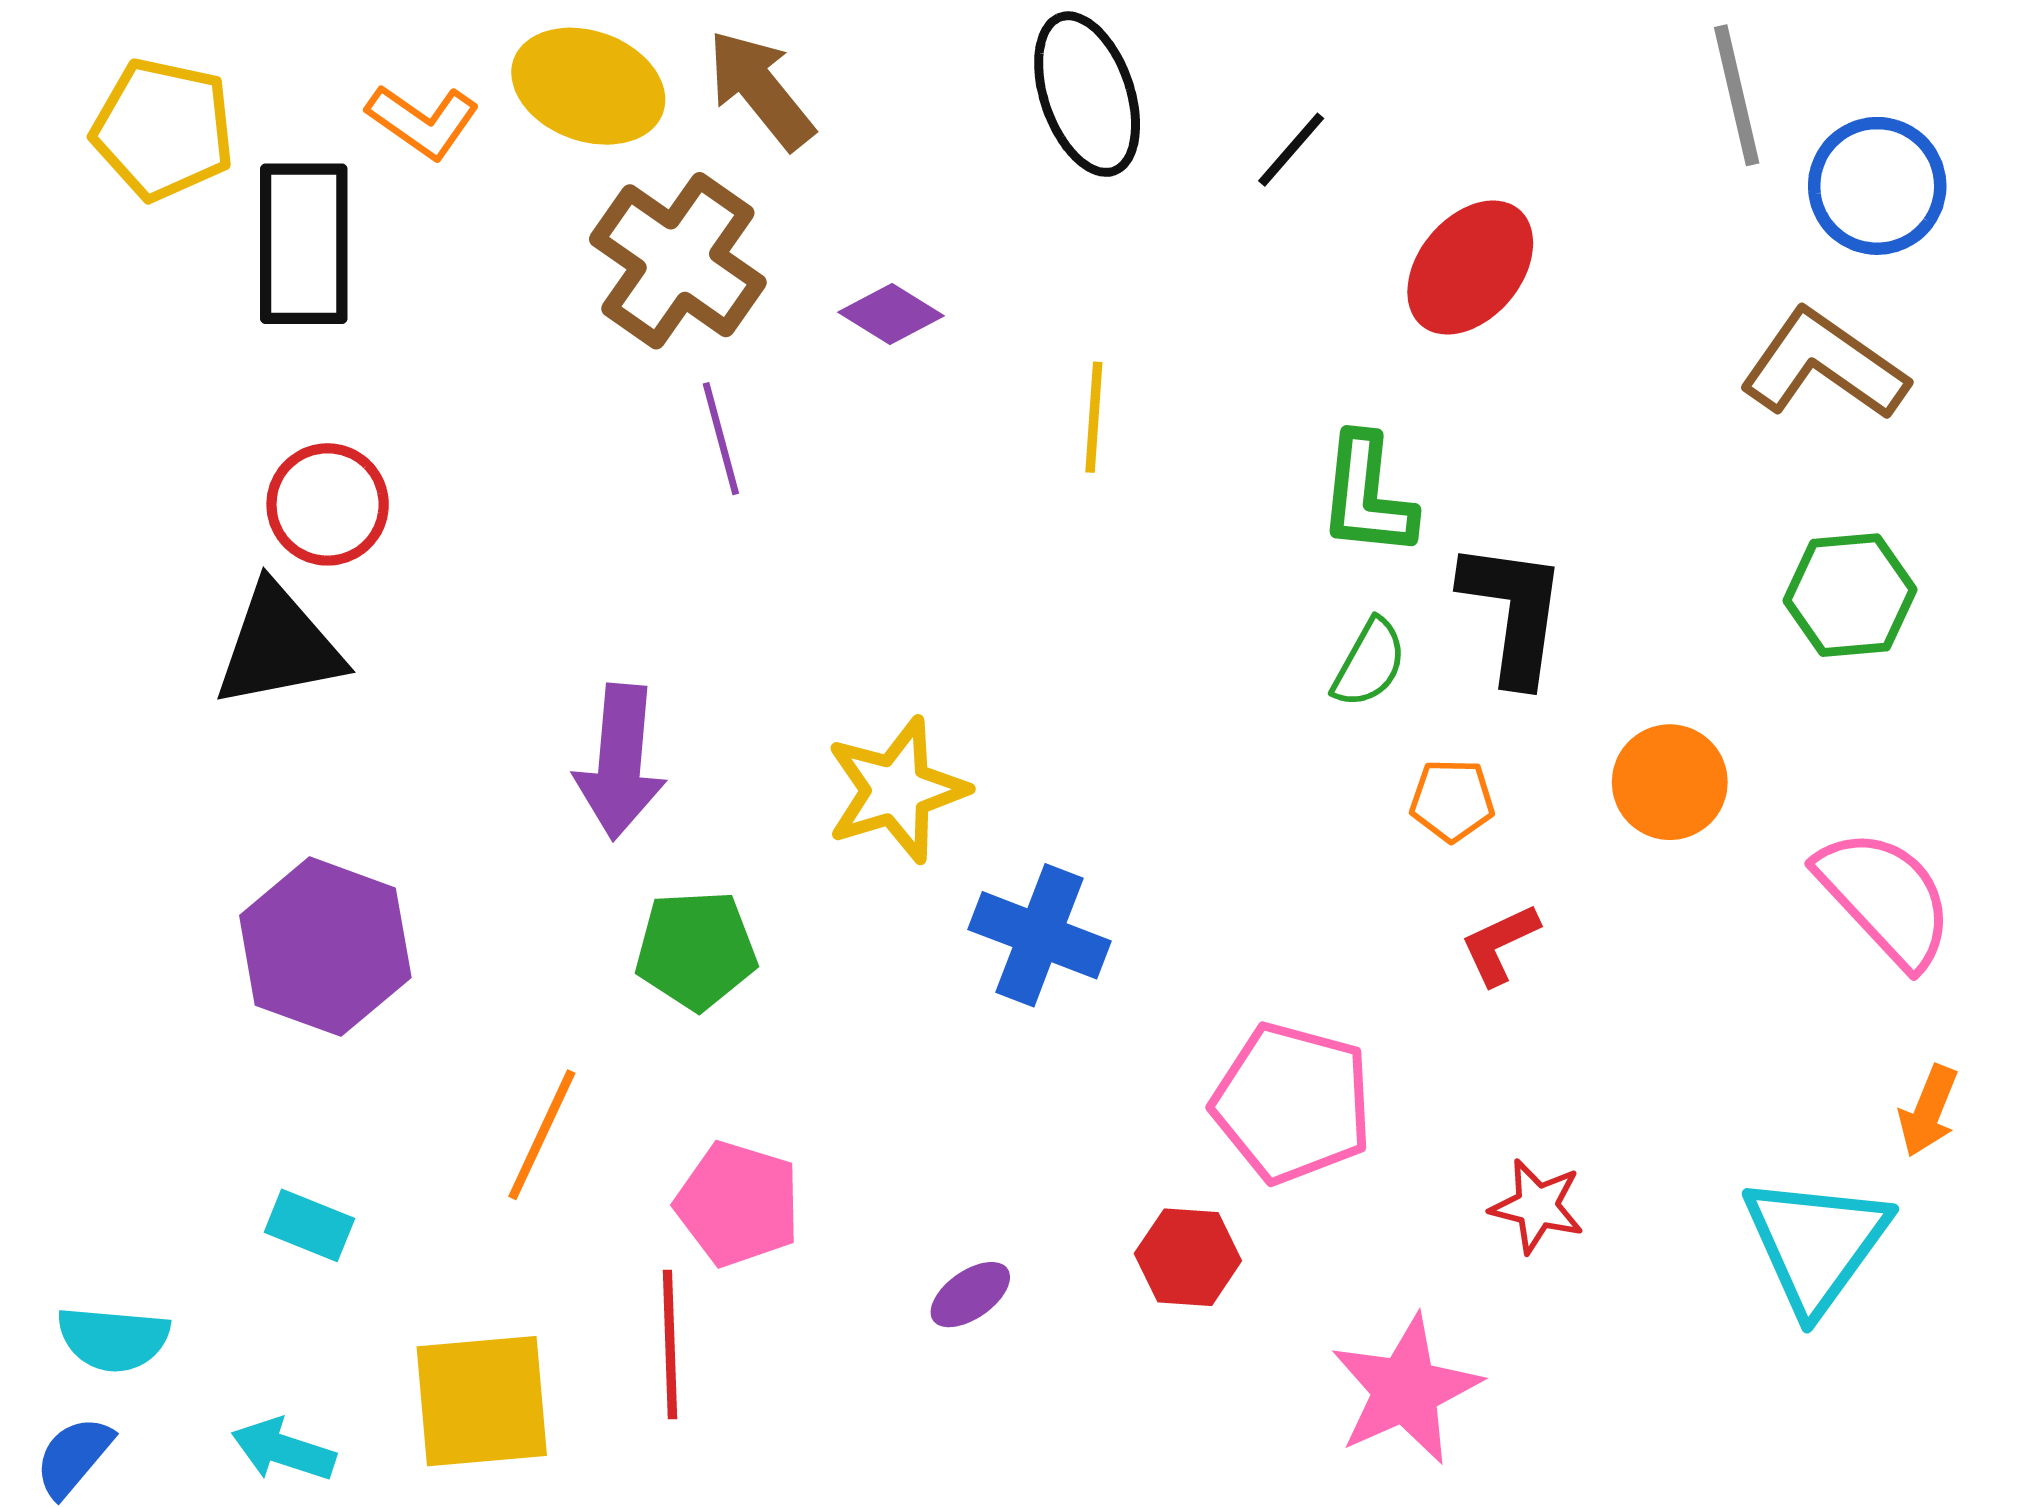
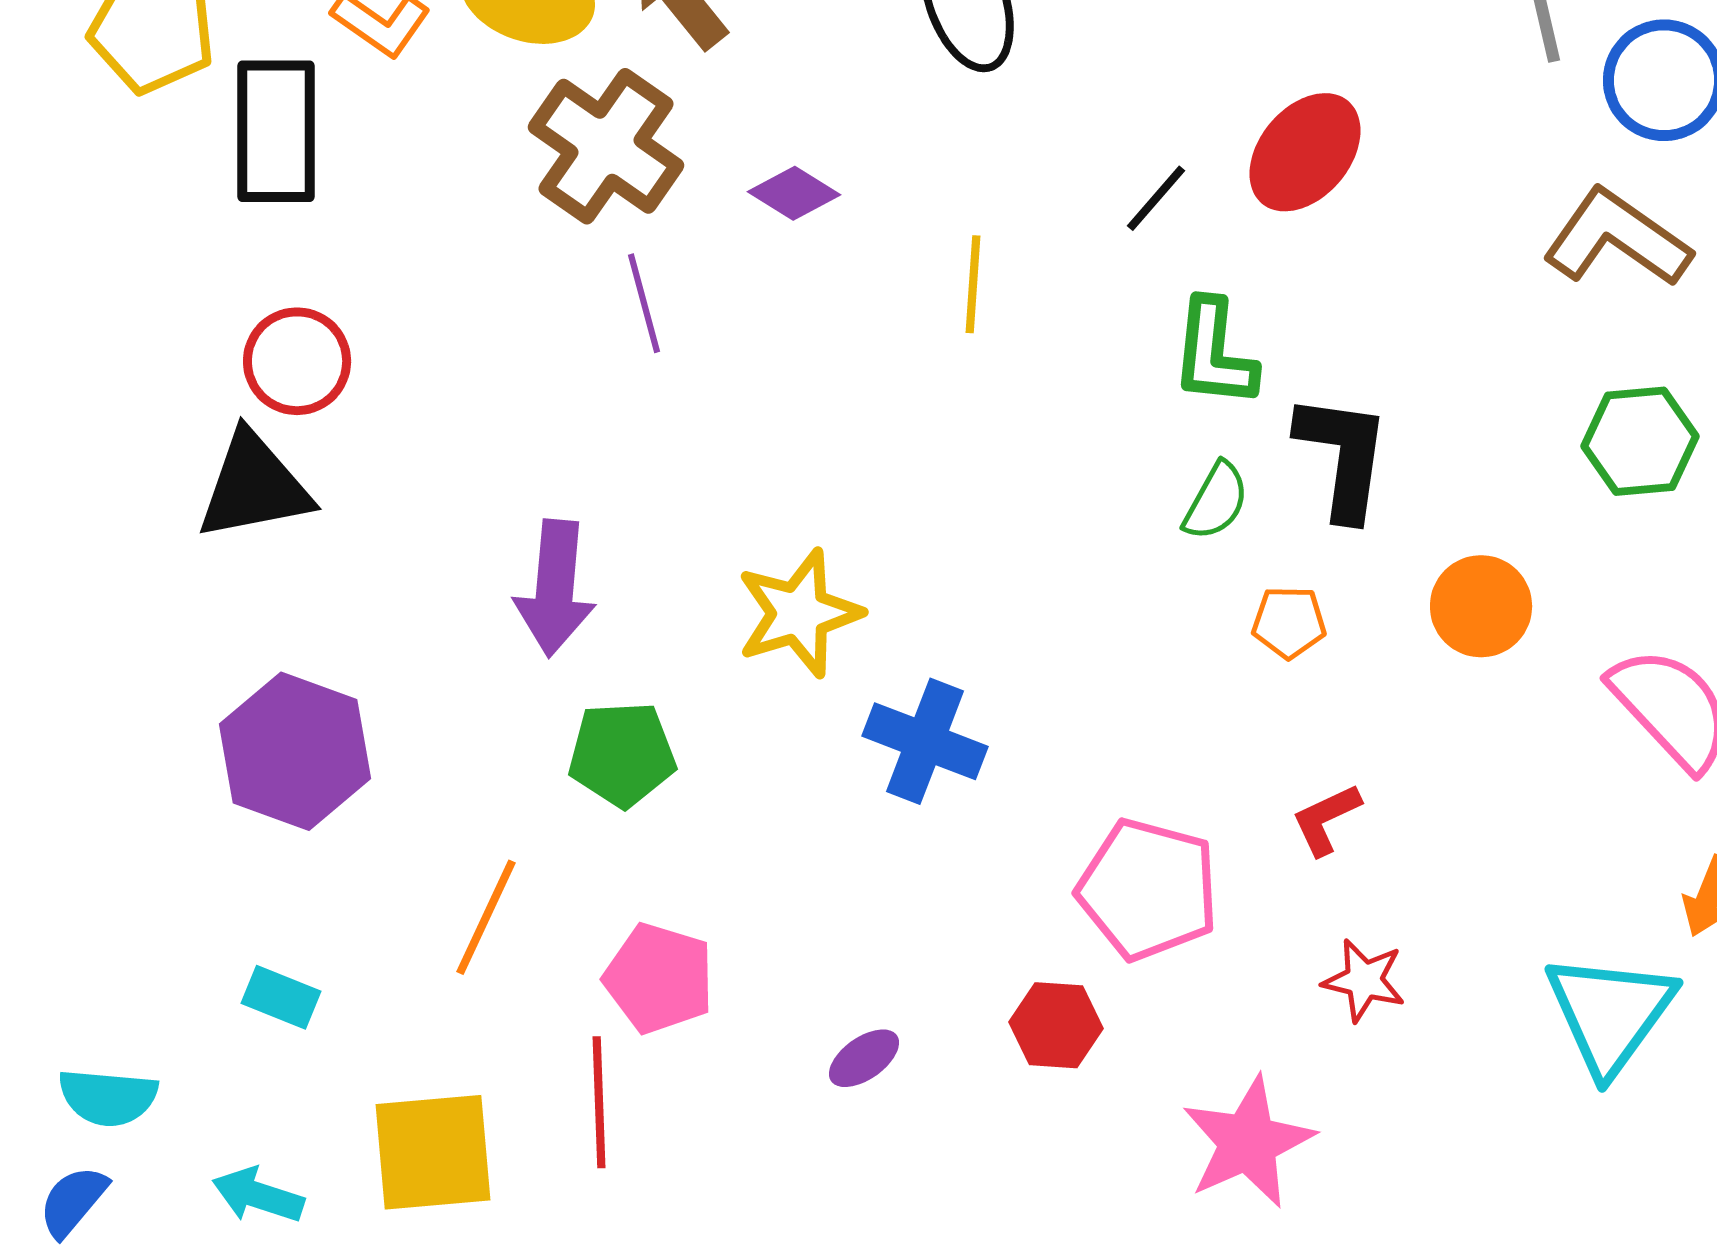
black line: (1291, 150) -> (1156, 198), moved
red L-shape: (1500, 944) -> (1326, 819), moved

